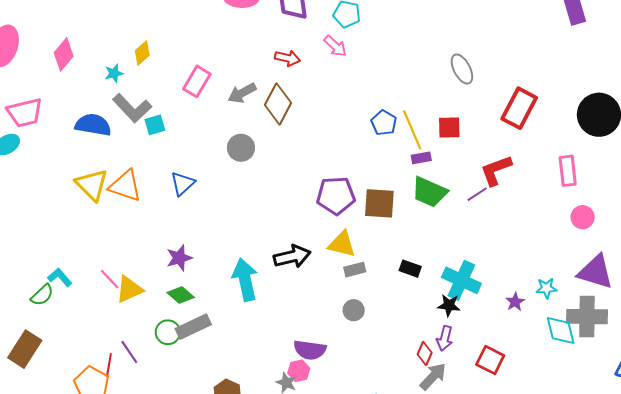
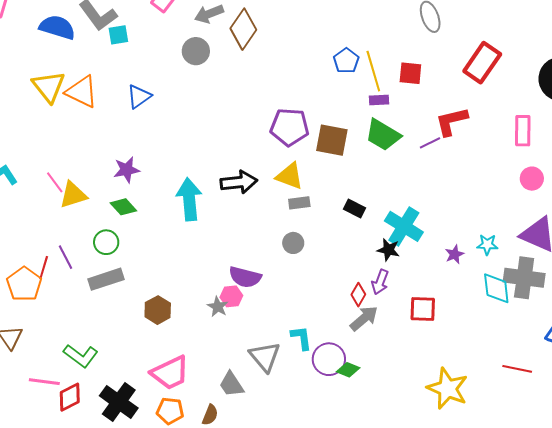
gray circle: (241, 148) -> (196, 51), moved
gray rectangle: (193, 327) -> (106, 279), moved
red square: (490, 360) -> (423, 309), turned -32

